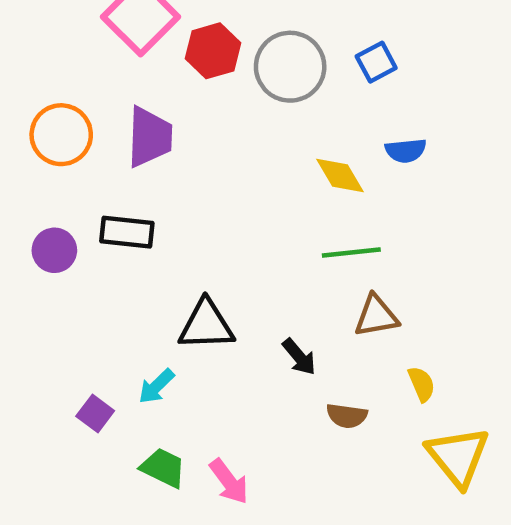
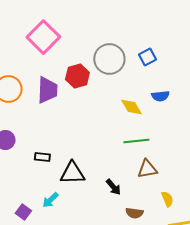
red hexagon: (213, 51) -> (77, 76), moved
black rectangle: (127, 232) -> (42, 157), moved, size x0.7

